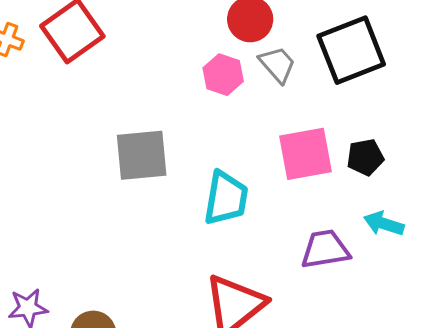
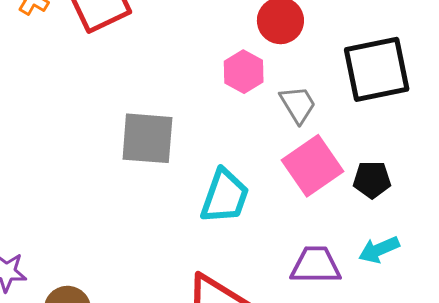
gray trapezoid: (277, 64) -> (298, 105), moved
pink square: (305, 154) -> (313, 166), turned -34
cyan arrow: (384, 224) -> (379, 250), turned -51

